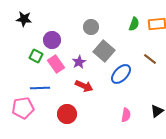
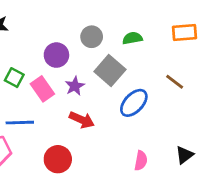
green semicircle: (134, 24) -> (132, 38), moved, turned -120
purple circle: (52, 40) -> (56, 55), moved

